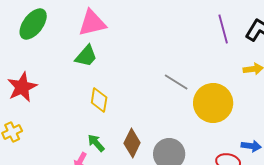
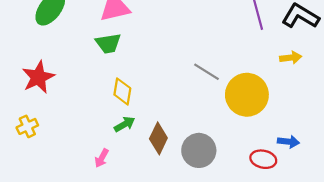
green trapezoid: (86, 56) -> (108, 43), turned 40
green arrow: (96, 143) -> (125, 124), moved, turned 102

